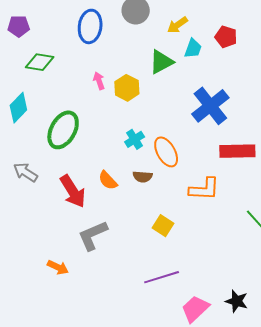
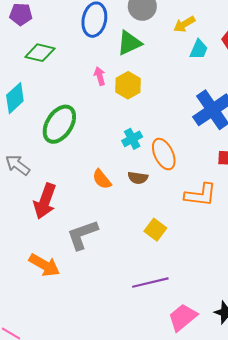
green triangle: (161, 62) -> (129, 43), moved
red arrow: (73, 191) -> (45, 201), moved, turned 48
orange arrow: (58, 267) -> (44, 265), size x1.4

